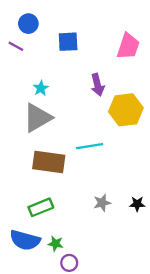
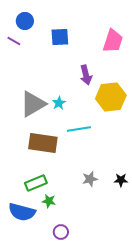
cyan star: (41, 88) -> (59, 103), moved
green star: (56, 244) -> (49, 201), moved

